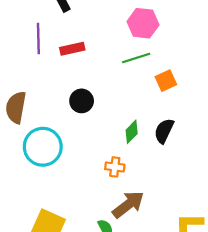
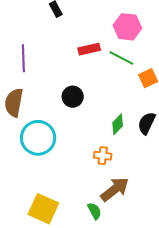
purple line: (38, 39) -> (23, 58), moved
red rectangle: (72, 49) -> (89, 49), moved
green line: (136, 58) -> (121, 58), turned 45

